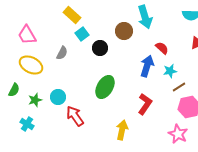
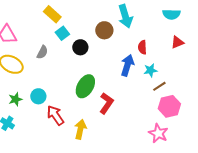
red semicircle: (162, 48) -> (142, 47), turned -136
red L-shape: (145, 104) -> (106, 103), moved
yellow arrow: (122, 130) -> (80, 129), moved

